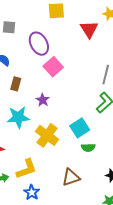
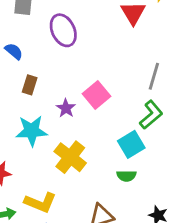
pink square: (53, 67) -> (96, 95), moved
cyan square: (80, 128) -> (131, 144), moved
yellow L-shape: (26, 169) -> (40, 202), turned 40

